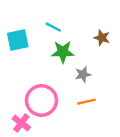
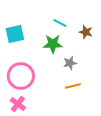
cyan line: (53, 27) -> (60, 23), moved
pink circle: (41, 100) -> (21, 76), moved

